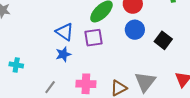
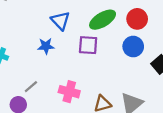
blue triangle: (65, 32) -> (60, 21), moved
blue star: (63, 54) -> (46, 46), moved

